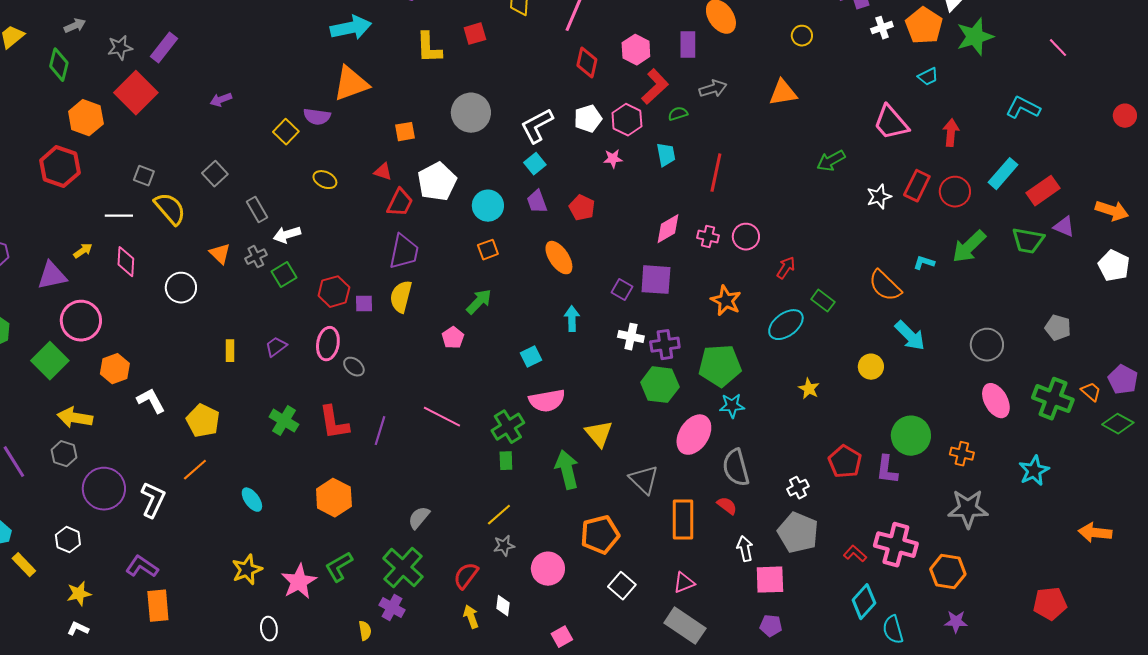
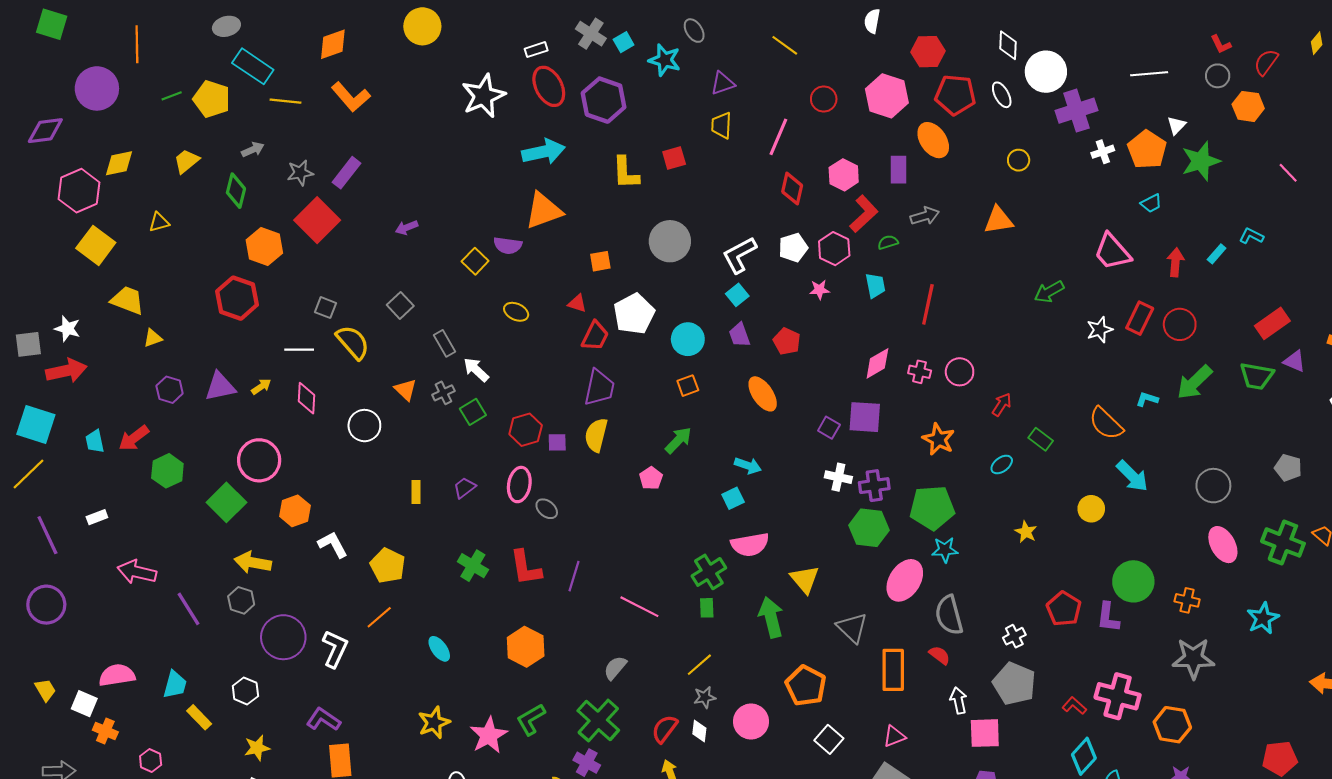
cyan L-shape: (1023, 108) -> (1251, 236), size x0.7
cyan rectangle: (1003, 174) -> (1217, 254), moved, size x0.6
white arrow: (287, 235) -> (476, 370), turned 60
purple triangle: (52, 276) -> (220, 387), moved
cyan arrow: (572, 319) -> (748, 466), moved, turned 110
cyan ellipse: (786, 325) -> (1002, 465), size x0.6
pink line: (442, 417) -> (639, 607), moved
orange pentagon: (600, 535) -> (806, 686), turned -30
white diamond: (503, 606) -> (699, 731), moved

